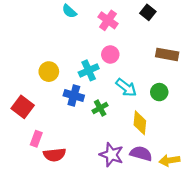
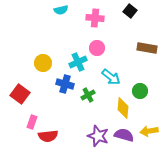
cyan semicircle: (69, 11) -> (61, 10), turned -56
pink cross: (108, 20) -> (95, 18), turned -30
green circle: (159, 92) -> (140, 91), moved
yellow arrow: (169, 160) -> (149, 131), moved

